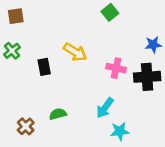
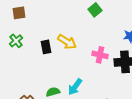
black rectangle: (44, 67) -> (46, 47), moved
cyan arrow: (105, 108) -> (75, 87), moved

